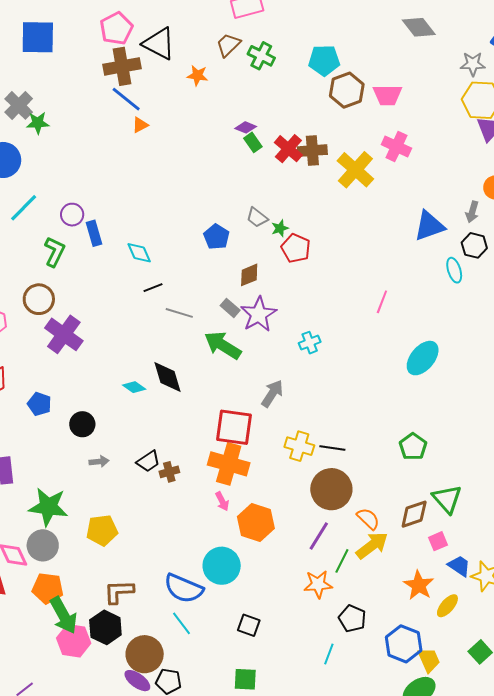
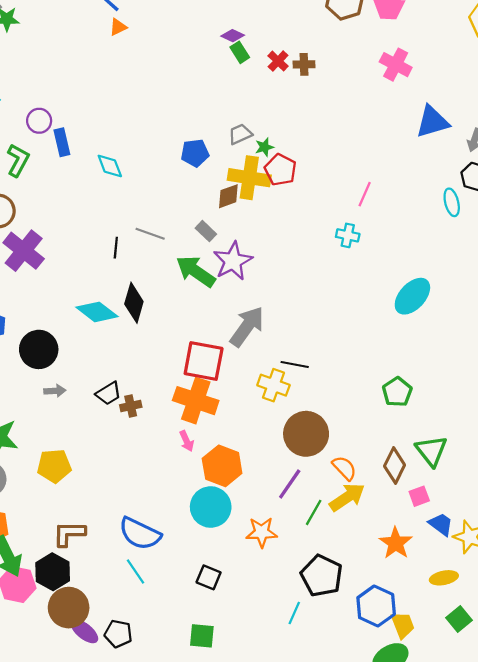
red cross: (288, 149) -> (278, 61), size x0.7
brown cross: (312, 151) -> (304, 64), size x0.7
yellow cross: (355, 170) -> (249, 178), moved, turned -36
gray trapezoid: (257, 217) -> (240, 134), turned 115
blue triangle: (429, 226) -> (432, 122), moved
blue pentagon: (216, 237) -> (195, 153), turned 30
black line: (153, 288) -> (116, 248), moved, turned -66
pink line: (382, 302) -> (365, 194), moved
purple star: (259, 314) -> (233, 261), moved
cyan cross: (310, 343) -> (348, 235), moved, turned 30
black diamond: (168, 377) -> (134, 303), turned 30
cyan diamond: (134, 387) -> (97, 312), size x1.6
gray arrow: (272, 394) -> (247, 326), size x1.4
black circle: (82, 424) -> (39, 349), size x1.4
black line: (332, 448) -> (295, 364), moved
brown diamond: (414, 514) -> (395, 466), turned -48
cyan circle: (222, 566) -> (211, 507), moved
orange star: (318, 584) -> (262, 532), moved
yellow ellipse: (447, 606) -> (444, 578), moved, turned 35
black pentagon: (352, 619) -> (322, 576), size x1.4
brown circle: (145, 654) -> (69, 608), moved

